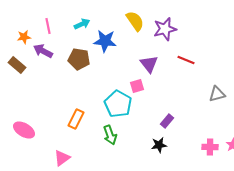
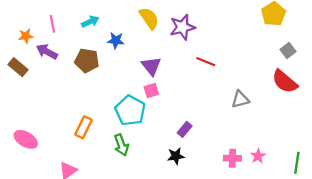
blue star: (105, 41) -> (116, 40), size x0.7
purple triangle: (149, 64) -> (151, 66), moved

